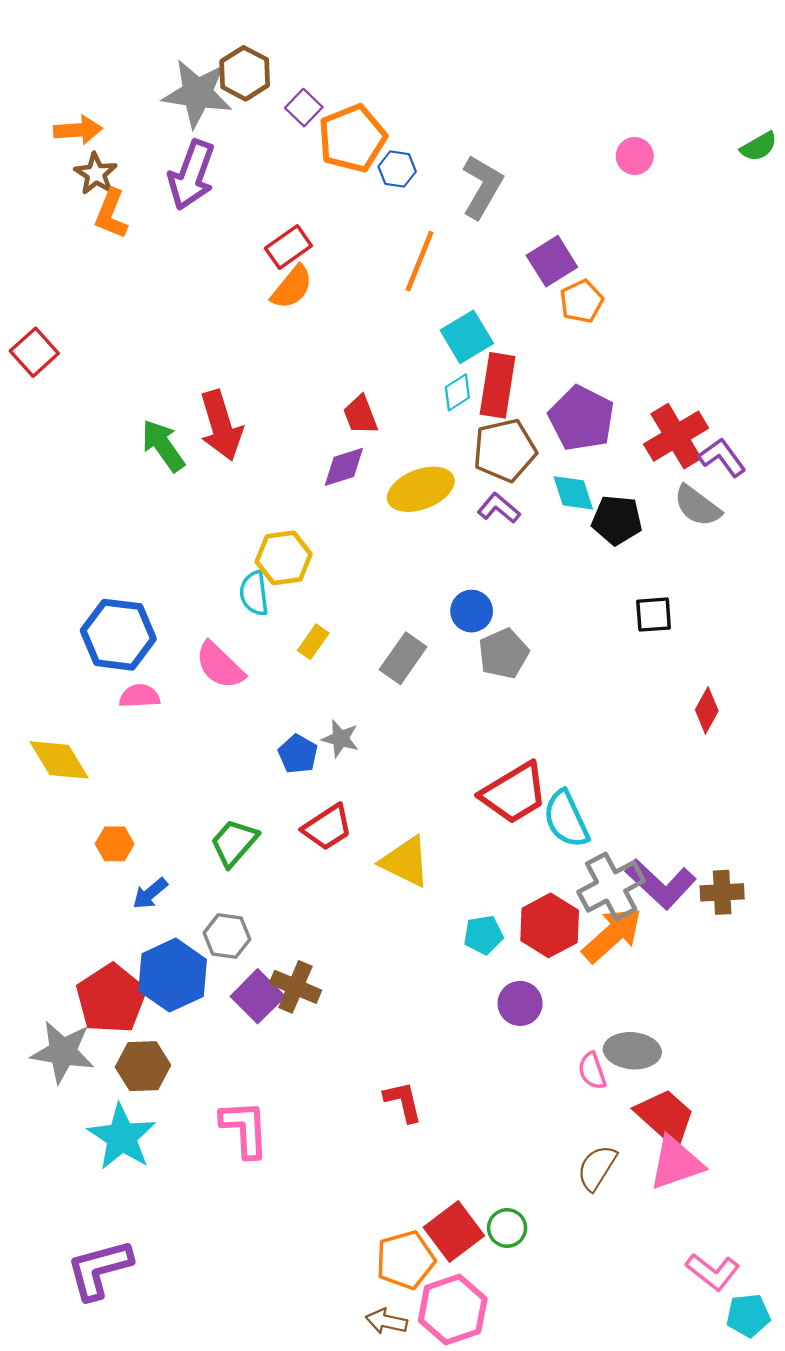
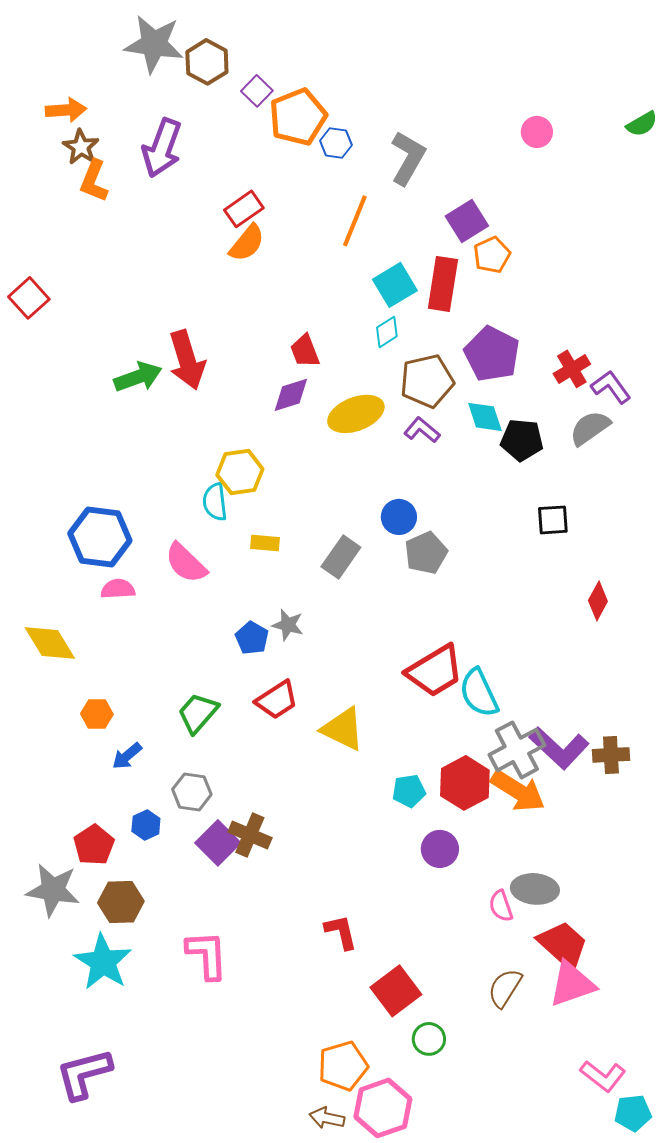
gray star: (197, 93) -> (154, 44), moved
red rectangle: (498, 385) -> (443, 284), moved
red cross: (676, 436) -> (572, 369), size x0.7
green arrow: (163, 446) -> (138, 377), turned 105
gray semicircle: (697, 506) -> (590, 428), turned 108
yellow rectangle: (313, 642) -> (265, 543), turned 60
orange arrow: (612, 935) -> (518, 791), turned 74
blue hexagon: (173, 975) -> (146, 825), size x0.5
red pentagon: (111, 999) -> (94, 845), size x0.7
red square: (454, 1232) -> (396, 991), moved

